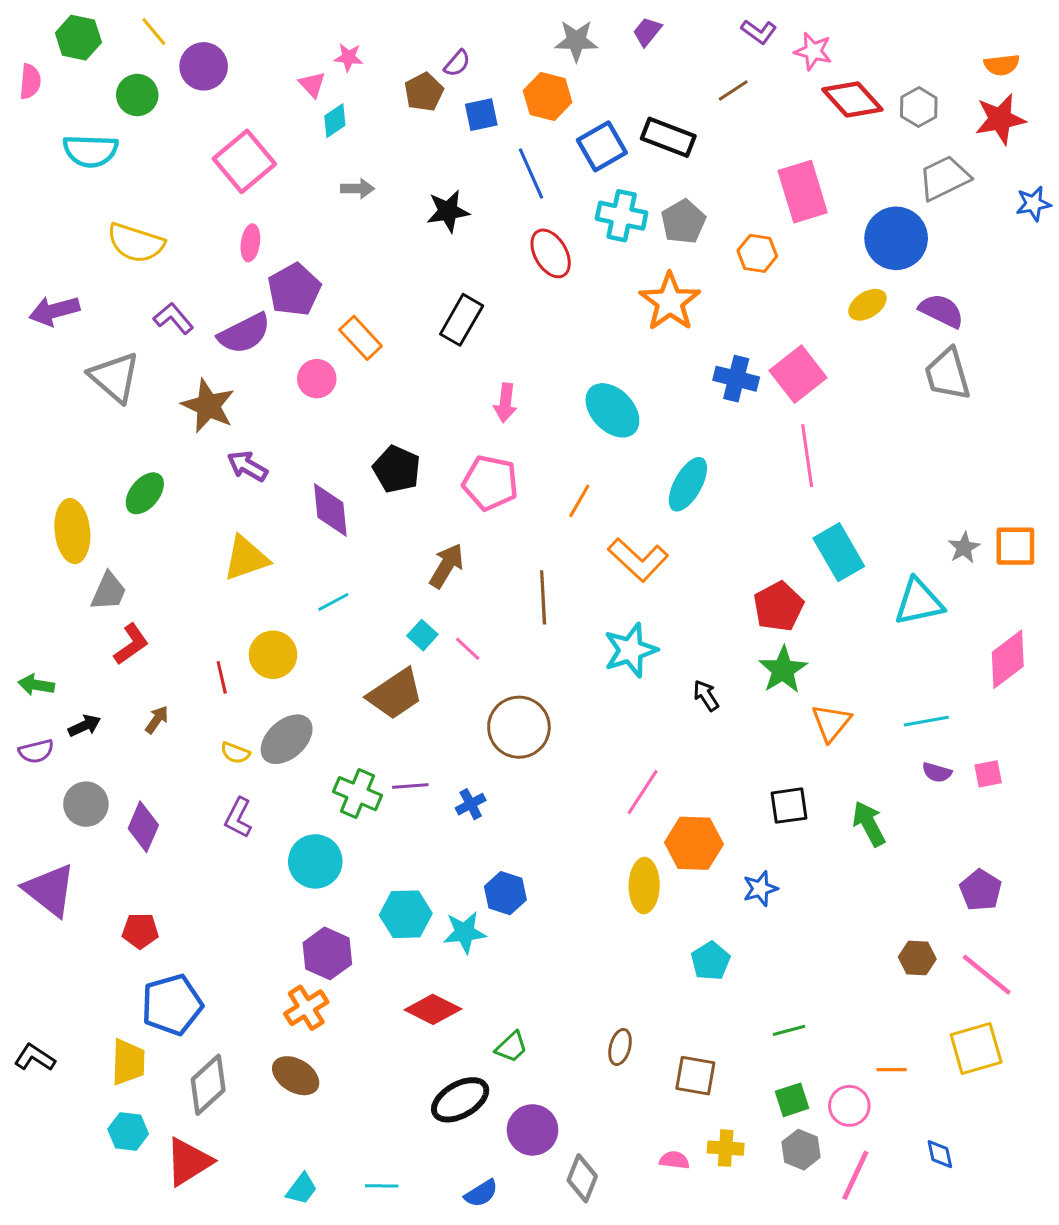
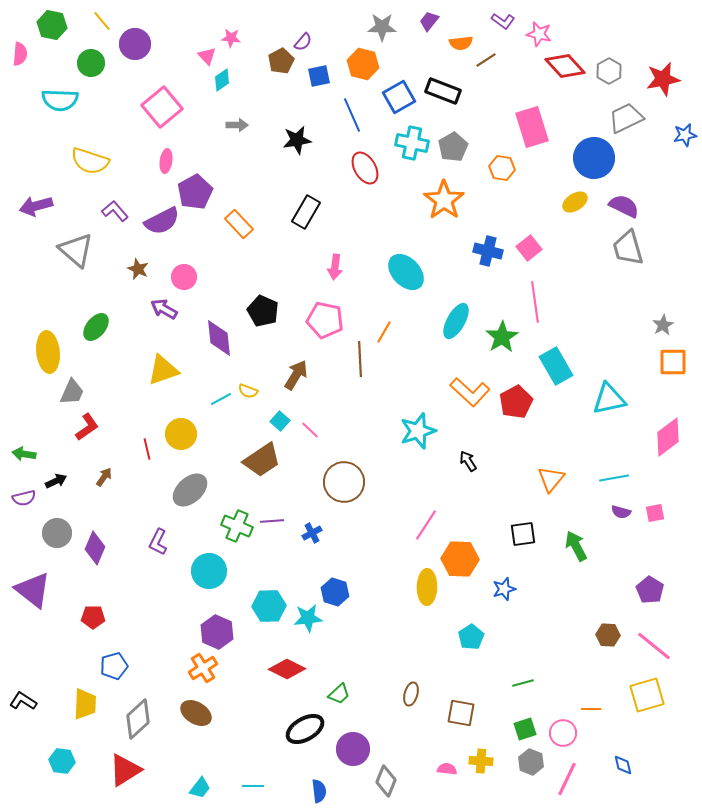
orange semicircle: (1002, 65) -> (461, 43), moved
pink square: (798, 374) -> (529, 248), size x0.7
pink circle: (317, 379) -> (184, 277), moved
brown star: (208, 406) -> (138, 269), size x0.6
gray star: (964, 548) -> (663, 325), moved
orange L-shape: (638, 560) -> (470, 392), moved
brown line: (543, 597) -> (360, 359), moved
green star: (783, 670) -> (502, 337), moved
yellow semicircle: (235, 753) -> (248, 391), moved
blue pentagon: (172, 1005) -> (114, 666), size x0.7
cyan hexagon: (128, 1131) -> (62, 761), moved
blue semicircle: (481, 1193) -> (319, 791), turned -65

